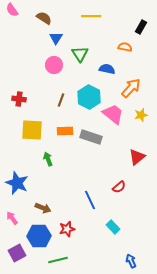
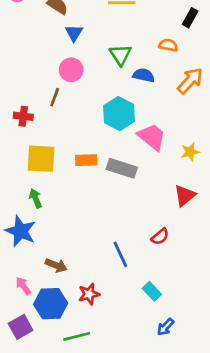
green triangle: (80, 54) -> (120, 55), moved
orange arrow: (131, 88) -> (190, 81), moved
brown line: (61, 100) -> (55, 97), moved
yellow star: (141, 115) -> (190, 152), moved
green arrow: (48, 159) -> (36, 198), moved
pink arrow: (12, 218) -> (23, 286), moved
blue arrow: (131, 261) -> (166, 327), moved, turned -112

